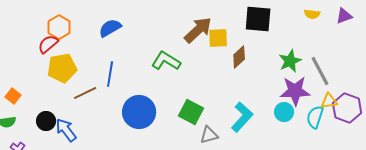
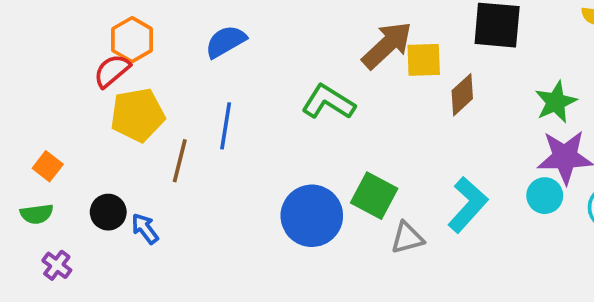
brown line: (85, 93) -> (180, 161), turned -50
blue circle: (139, 112) -> (312, 216), moved
blue arrow: (66, 130) -> (145, 229), size x0.7

